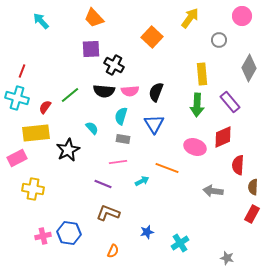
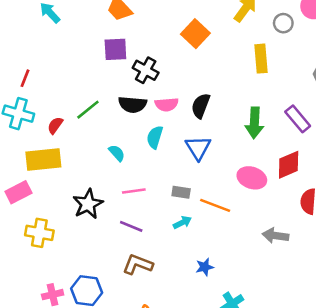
gray circle: (219, 40) -> (283, 23), moved
yellow rectangle: (202, 74) -> (261, 59), moved
gray rectangle: (123, 139) -> (181, 192), moved
black star: (68, 150) -> (88, 204), moved
pink line: (118, 162) -> (134, 191), moved
blue star: (147, 232) -> (205, 267), moved

